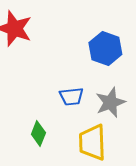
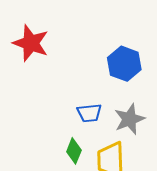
green diamond: (38, 133) -> (74, 151), moved

